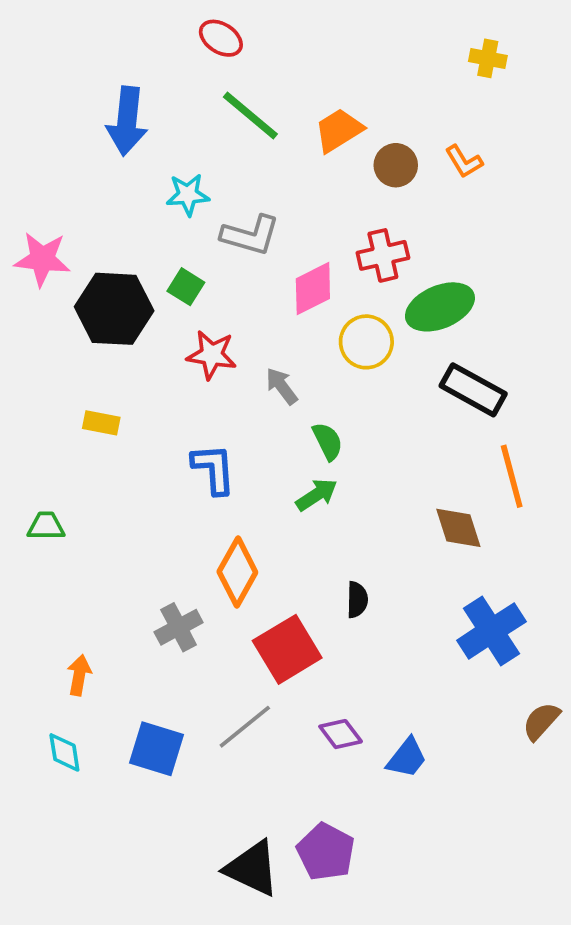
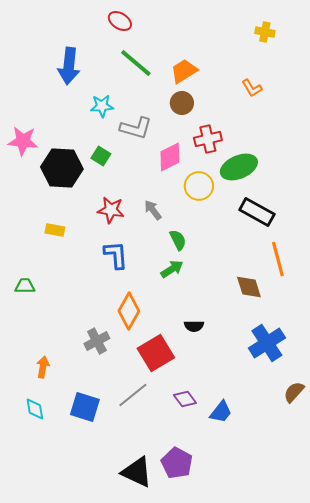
brown circle: (396, 165) -> (182, 103), moved
red star: (212, 355) -> (111, 210), moved
black semicircle: (357, 600) -> (194, 326), turned 90

